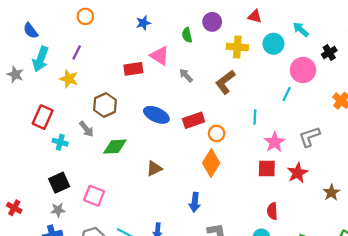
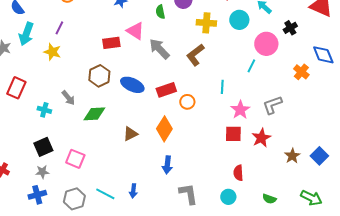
gray arrow: (186, 75) -> (159, 49), size x1.6
brown hexagon: (105, 105) -> (99, 76), moved
red rectangle: (43, 117) -> (16, 88), moved
orange diamond: (211, 163) -> (164, 129), moved

